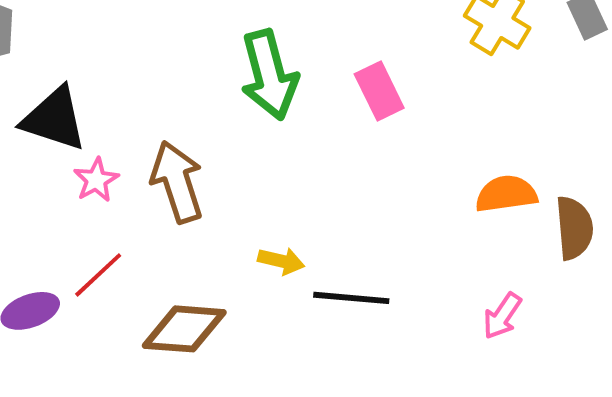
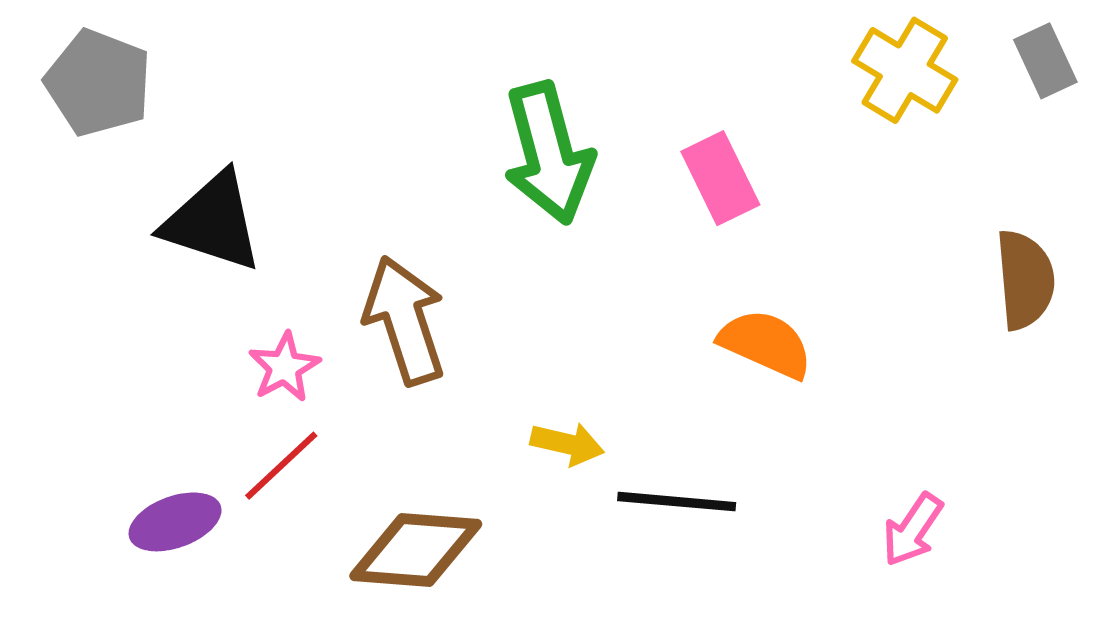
pink star: (96, 180) -> (284, 367), moved
orange semicircle: (506, 194) -> (766, 344), moved, turned 32
brown semicircle: (574, 228) -> (1025, 280), moved

